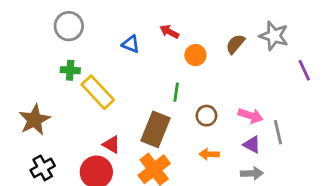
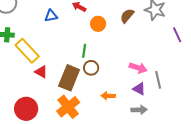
blue triangle: (131, 44) -> (51, 16), turned -32
brown circle: (206, 116) -> (91, 68), moved
red triangle: (111, 145) -> (41, 72), moved

